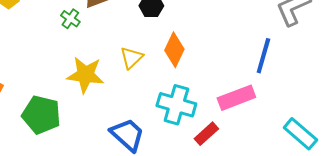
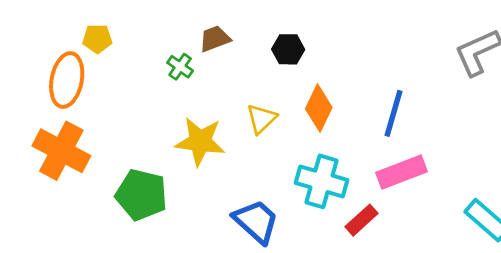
blue line: (263, 56) -> (393, 113), moved

